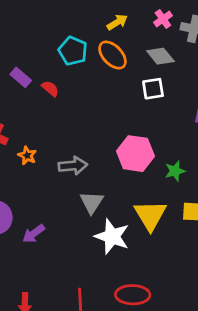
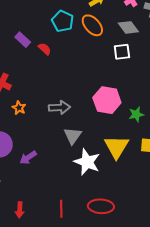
orange star: (27, 156) -> (19, 108), moved

